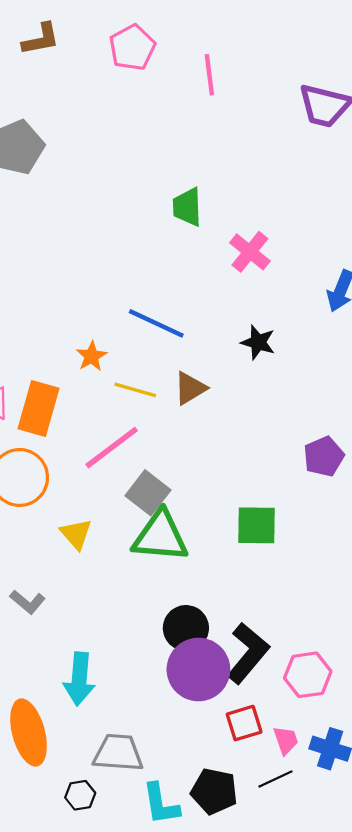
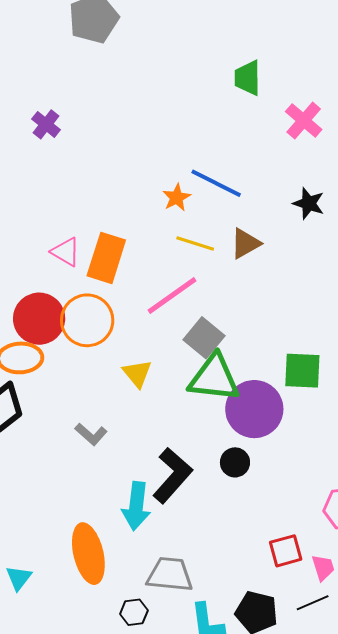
orange star: (91, 356) -> (177, 197), moved
black circle: (186, 628) -> (235, 462), size x0.7
black L-shape: (248, 653) -> (172, 475), moved
purple circle: (198, 670) -> (254, 409), moved

